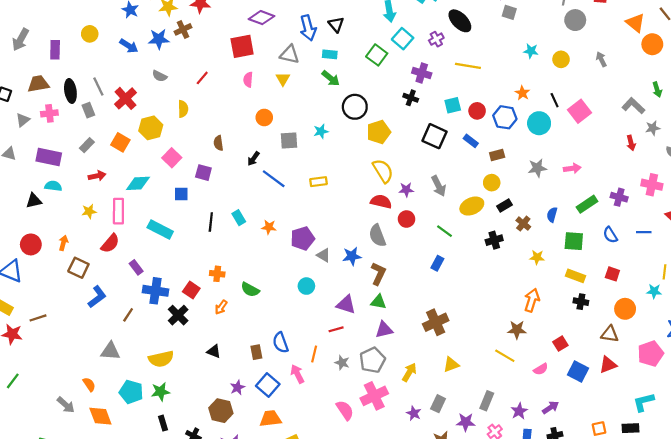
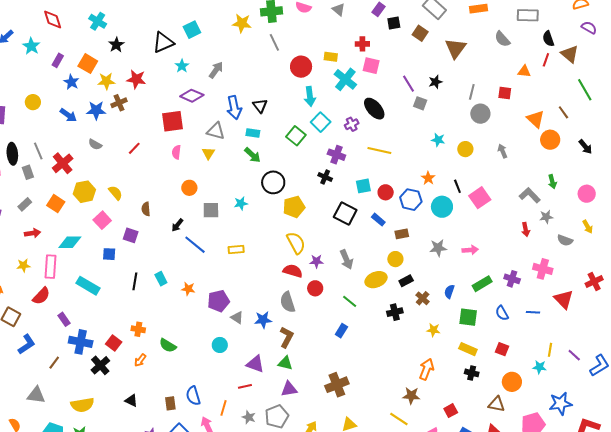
yellow semicircle: (183, 109) -> (115, 193), moved, turned -42

